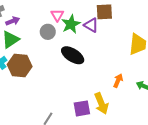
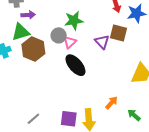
pink triangle: (57, 15) -> (70, 42), moved
green star: (71, 24) -> (74, 20), moved
brown hexagon: (20, 66) -> (33, 49), moved

